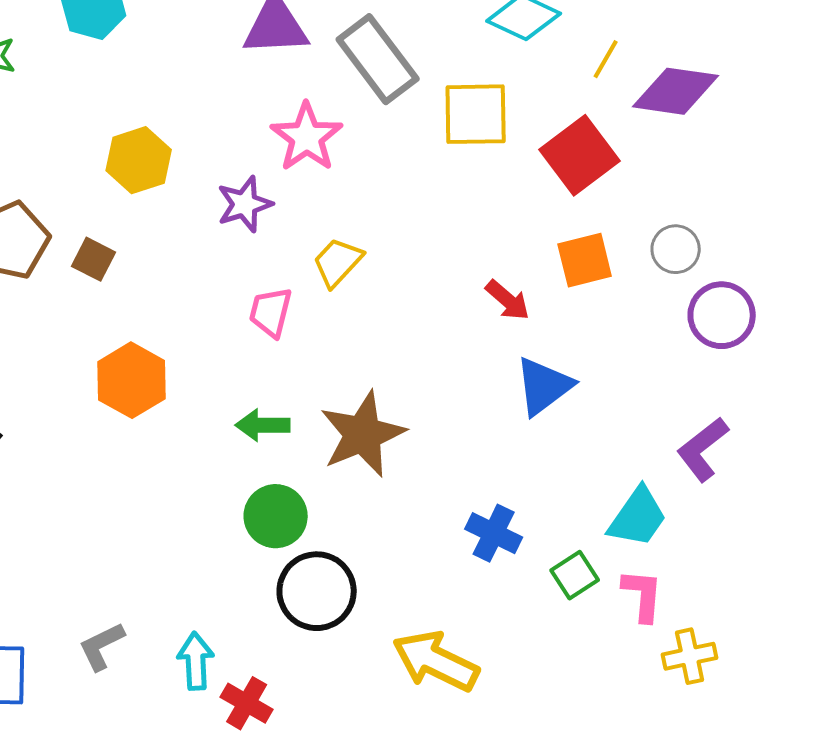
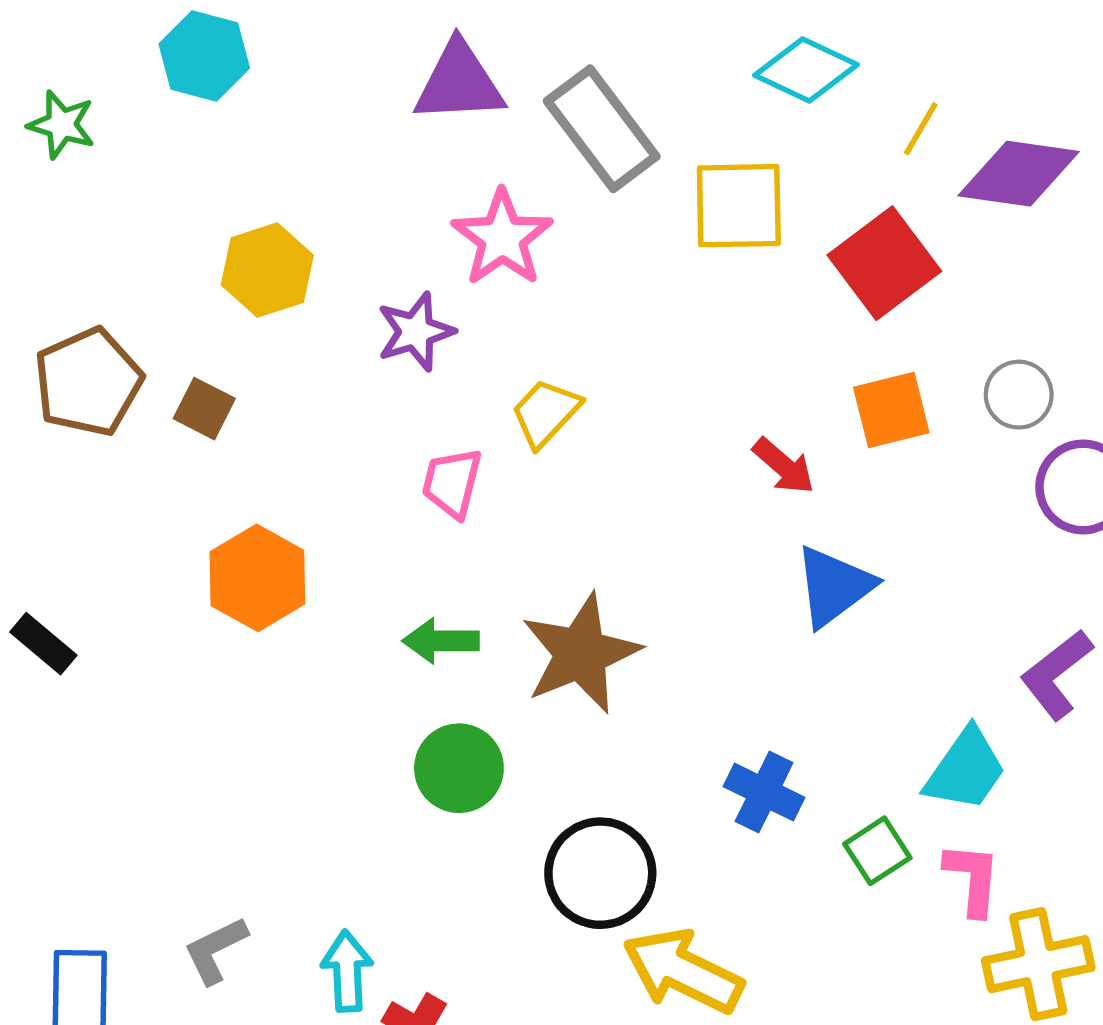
black circle: (317, 591) -> (600, 873), moved
yellow cross: (690, 656) -> (1038, 964), size x1.4

